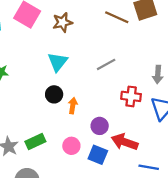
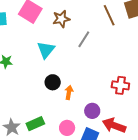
brown line: (117, 17) -> (109, 15), turned 40
cyan triangle: (58, 62) -> (46, 50), moved
gray line: (106, 64) -> (84, 39), moved, turned -30

